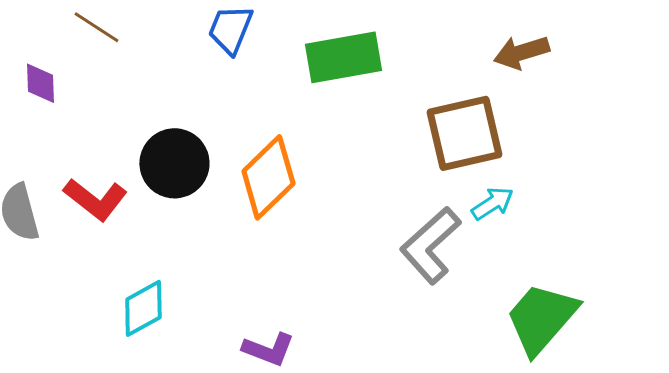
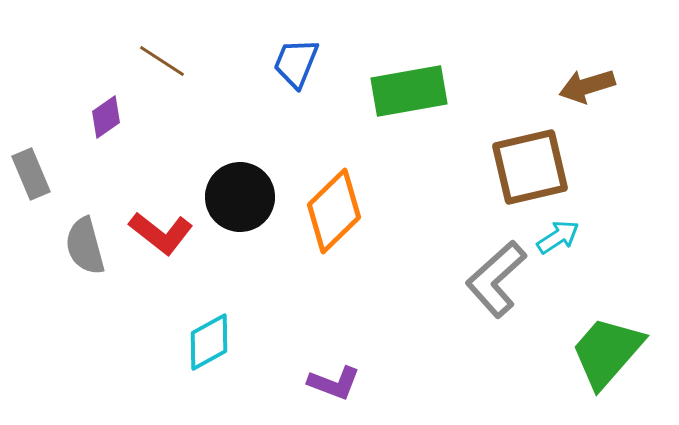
purple diamond: (40, 83) -> (106, 117), turned 57

